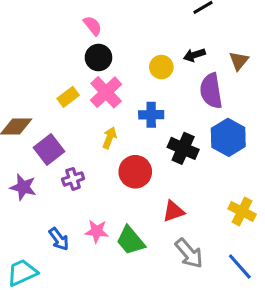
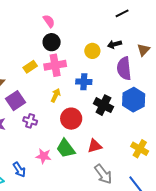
pink cross: (106, 92) -> (55, 65), turned 30
purple cross: (73, 179) -> (30, 121), turned 32
blue arrow: (59, 239) -> (19, 170), moved
green trapezoid: (131, 241) -> (66, 148), moved

